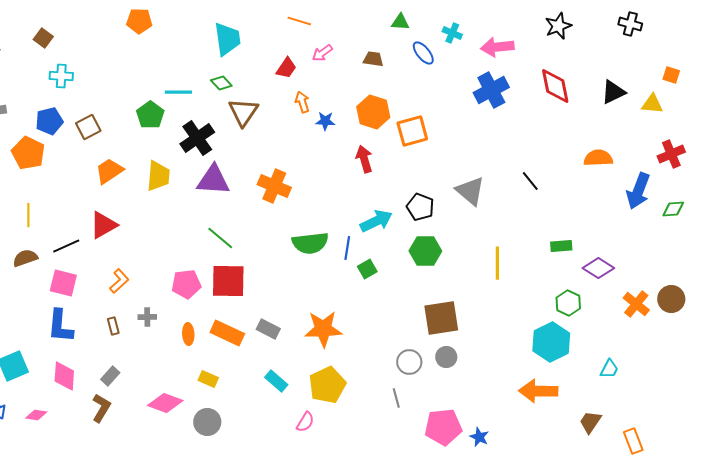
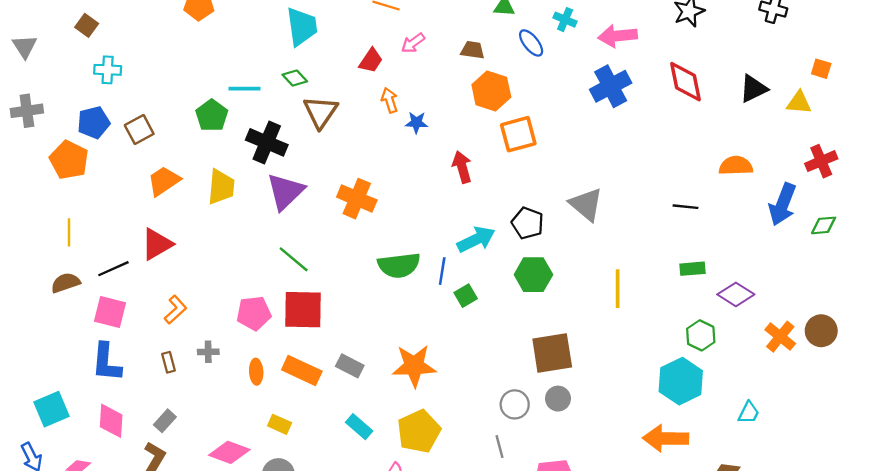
orange hexagon: (373, 112) -> (491, 91), moved
black cross: (197, 138) -> (267, 142), turned -32
purple triangle: (213, 180) -> (285, 192), turned -48
black line: (530, 181) -> (686, 207), moved, turned -45

